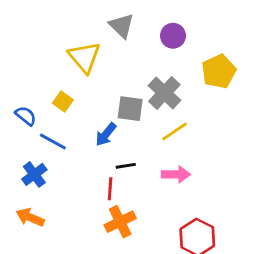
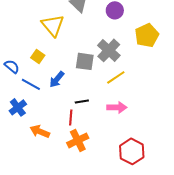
blue arrow: (106, 134) -> (57, 79), moved
orange arrow: (30, 217) -> (40, 131), moved

